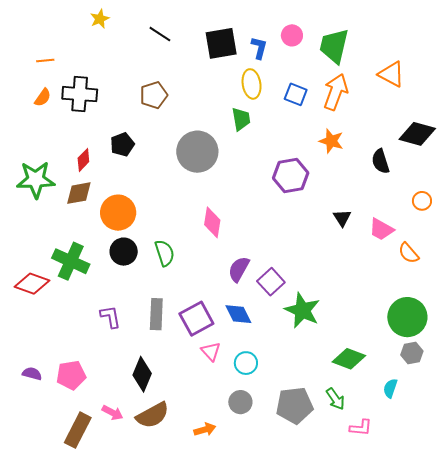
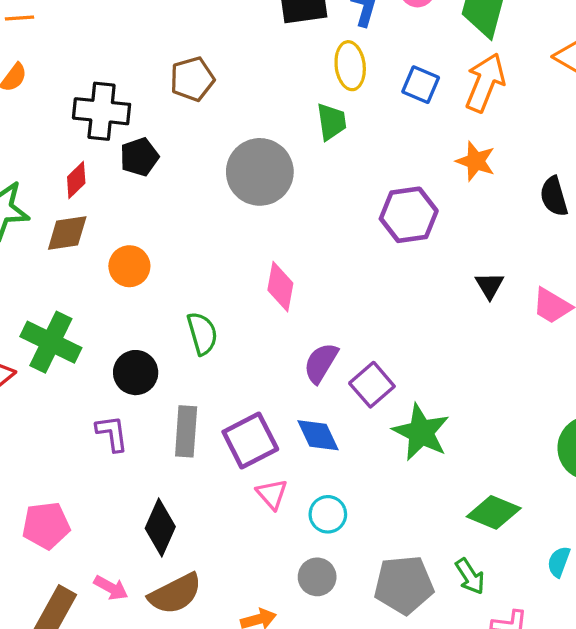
black cross: (80, 94) -> (102, 111), moved
orange circle: (118, 213) -> (129, 266), size x0.7
black circle: (124, 252) -> (136, 373), moved

